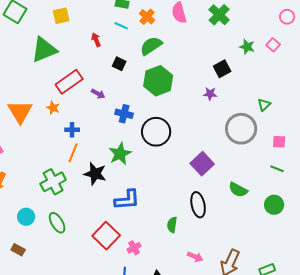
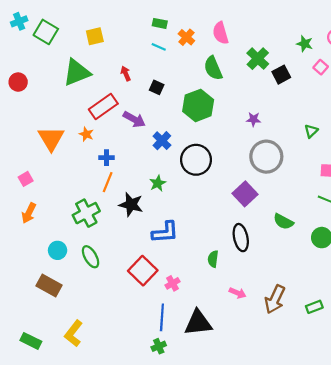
green cross: (219, 15) -> (258, 59), moved
red arrow: (96, 40) -> (126, 74), moved
green semicircle: (151, 46) -> (213, 68), moved, turned -80
green star: (247, 47) -> (305, 44), moved
black square: (222, 69) -> (281, 75), moved
purple arrow: (98, 94) -> (134, 119), size x1.5
blue cross: (124, 114) -> (162, 141), turned 30
gray circle: (241, 129) -> (266, 157), moved
green star: (120, 154) -> (158, 183), size x0.7
brown rectangle: (18, 250) -> (49, 286), size x1.6

